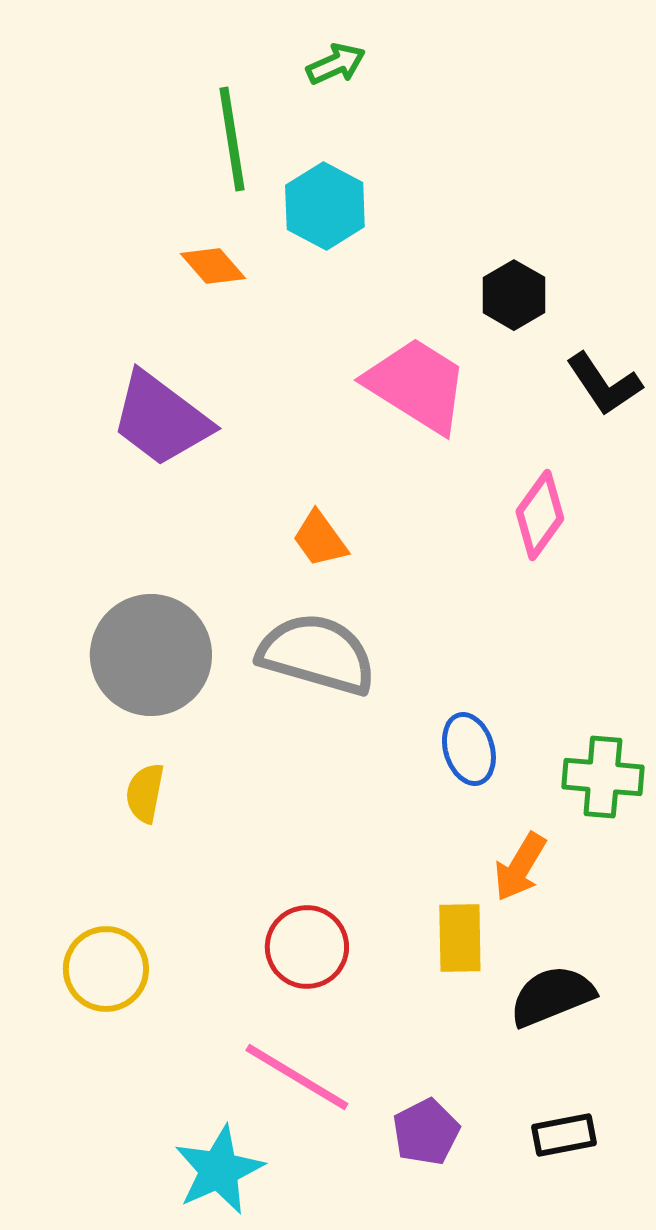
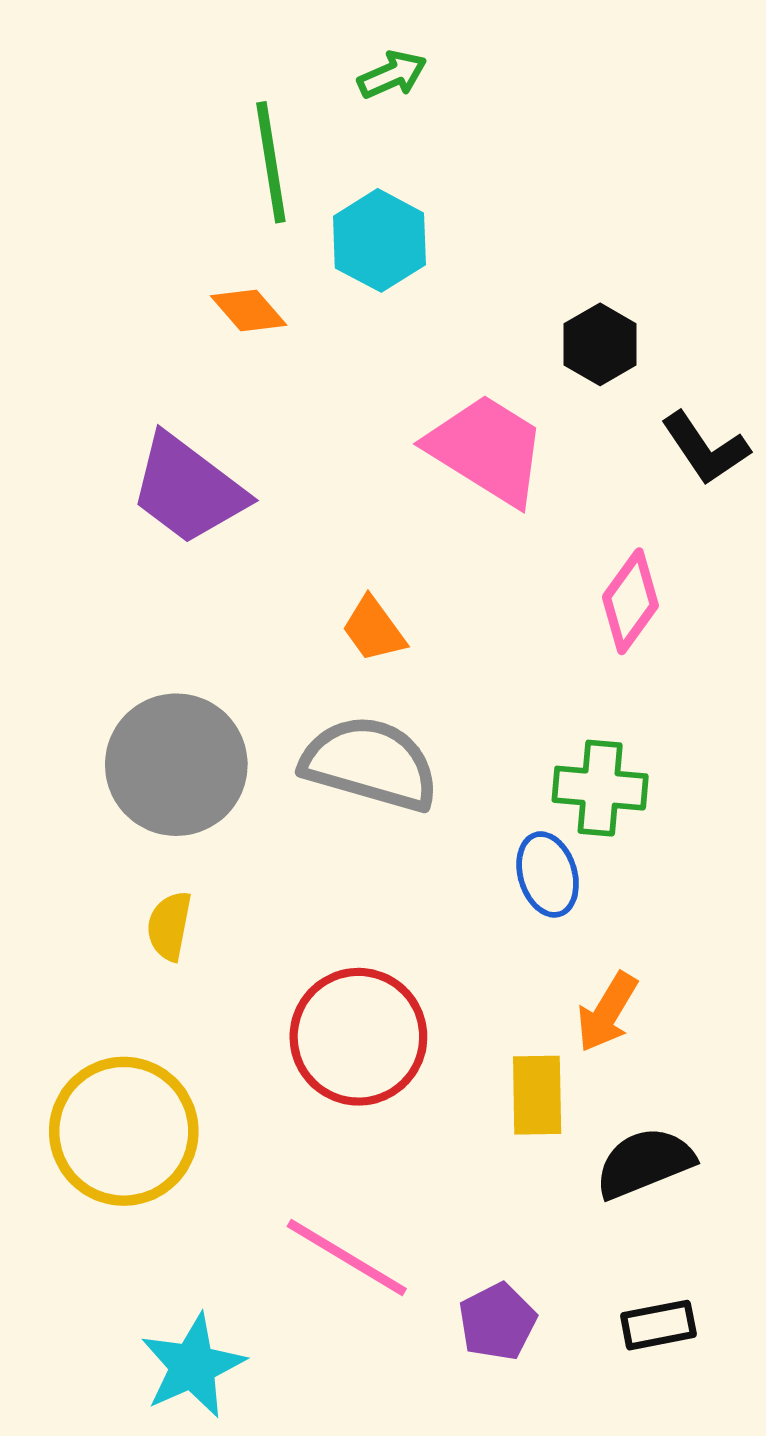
green cross: (603, 777) -> (600, 788), moved
red circle: (307, 947) -> (358, 1037), moved, size x1.4
yellow circle: (106, 969) -> (124, 1131), size x1.5
cyan star: (219, 1170) -> (193, 1366), moved

